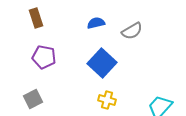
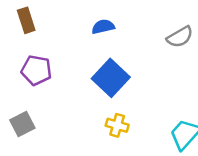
gray semicircle: (132, 31) -> (180, 37), moved

